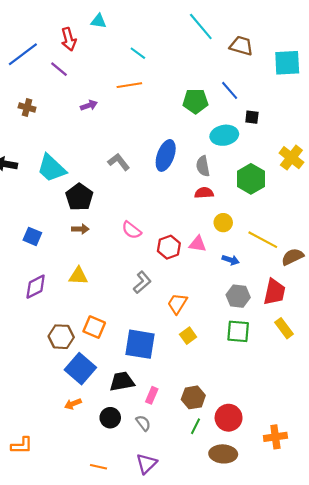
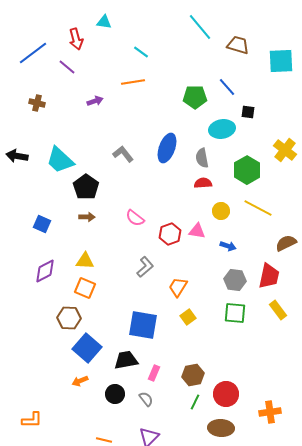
yellow line: (263, 240) -> (258, 208), moved
orange square: (94, 327) -> (85, 288), moved

